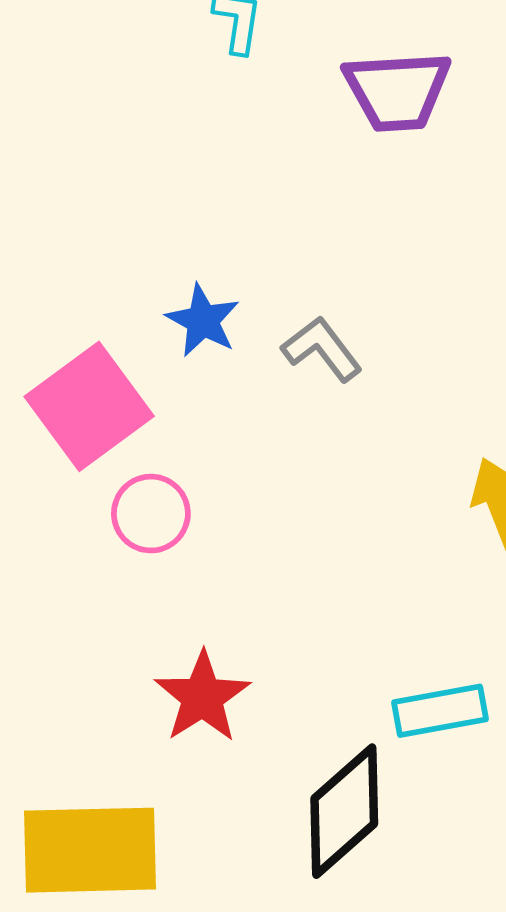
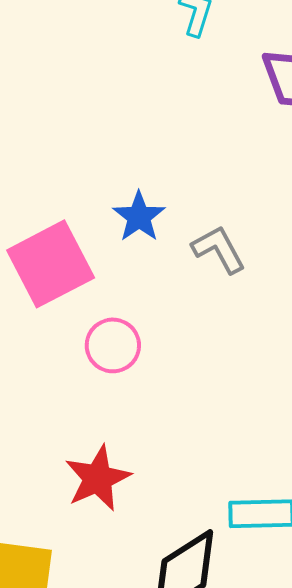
pink circle: (151, 514) -> (113, 345), moved

